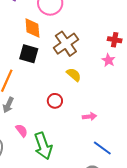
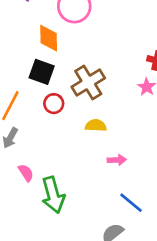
brown cross: (66, 44) -> (88, 82), moved
yellow semicircle: (74, 75) -> (96, 125), moved, turned -42
red circle: (55, 101) -> (54, 104), moved

